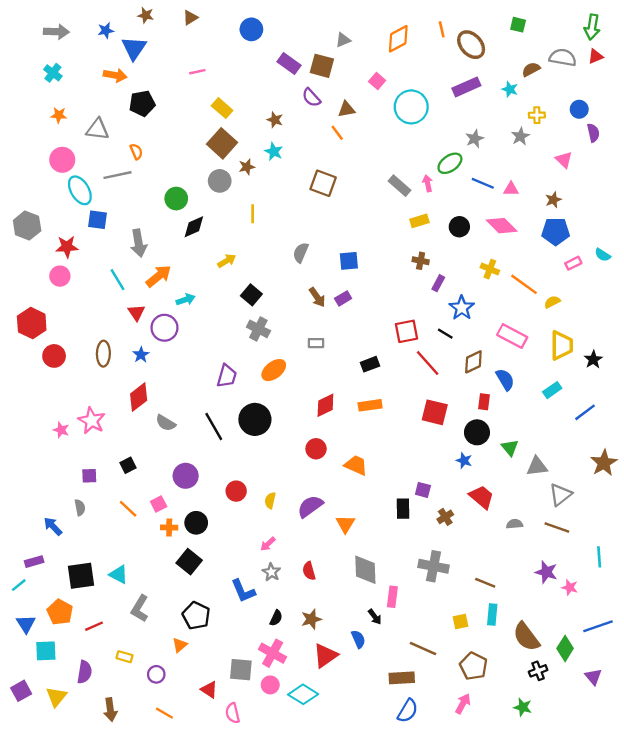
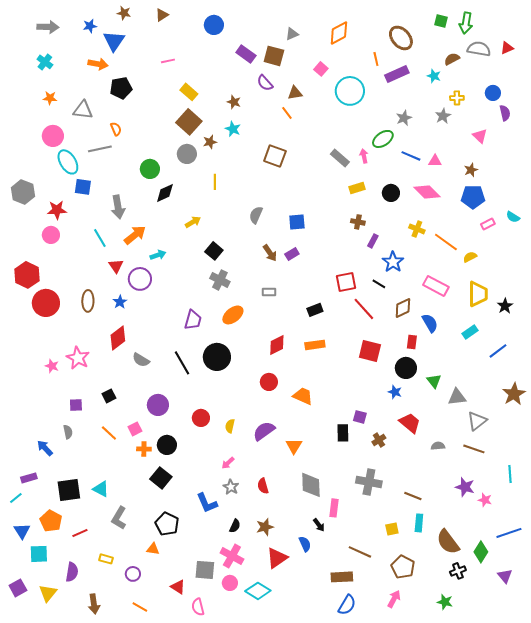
green arrow: (592, 27) -> (466, 23), moved
orange line: (442, 29) -> (376, 59), moved
red circle: (54, 356) -> (46, 303), size x1.4
orange triangle: (180, 645) -> (153, 549), turned 48

